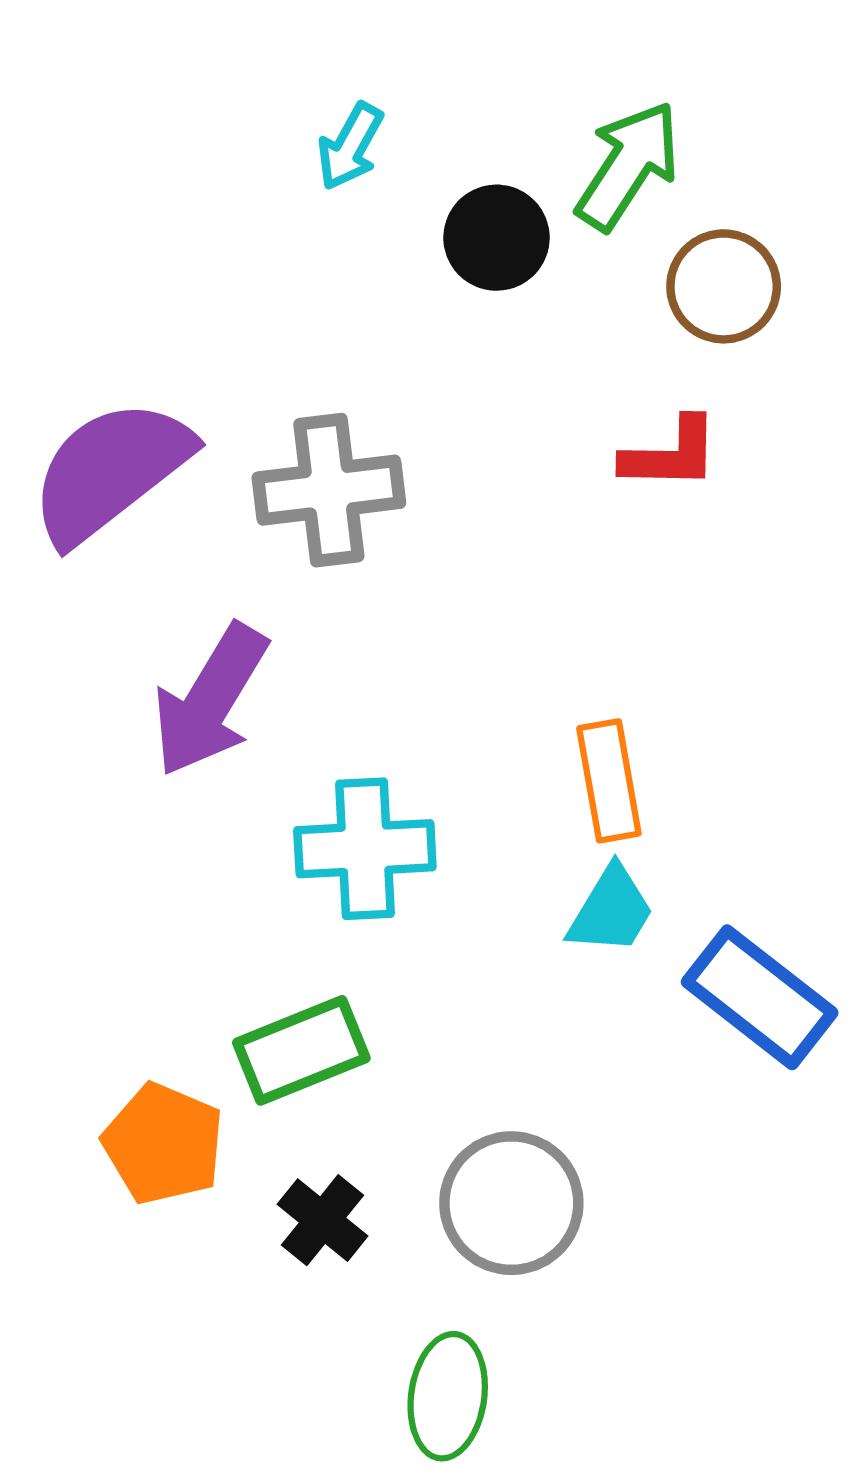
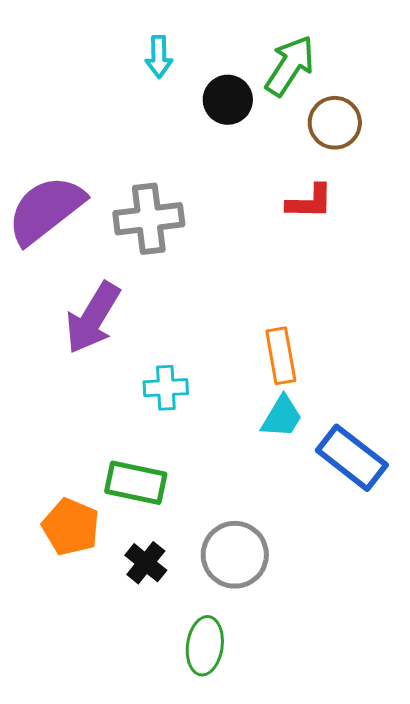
cyan arrow: (350, 146) -> (159, 57), turned -30
cyan cross: (365, 849) -> (166, 388), size x0.7
green rectangle: (301, 1050) -> (136, 483), turned 34

